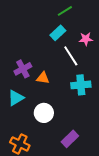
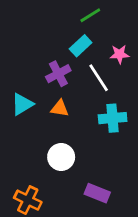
purple cross: (23, 69) -> (58, 74), moved
cyan triangle: (16, 98) -> (22, 104), moved
purple rectangle: (70, 139) -> (97, 193), turned 66

